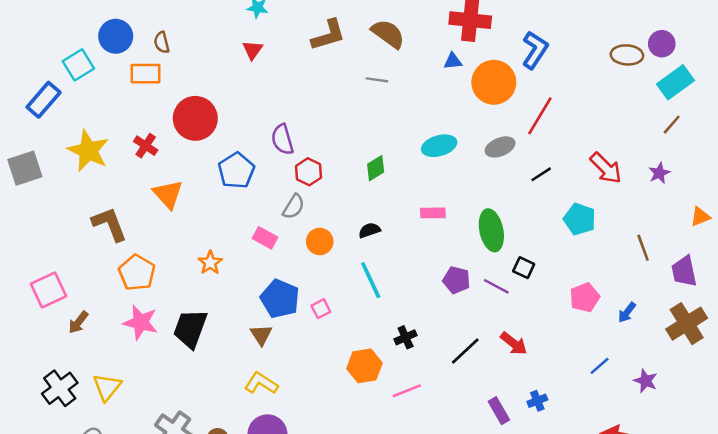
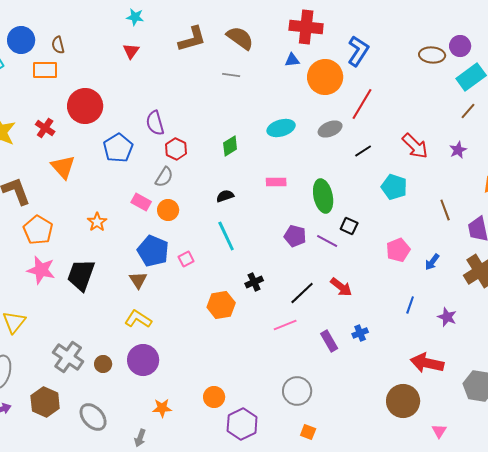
orange circle: (320, 242) -> (168, 210), moved
blue line: (600, 366) -> (410, 305), turned -30
pink line: (407, 391) -> (285, 325), moved

